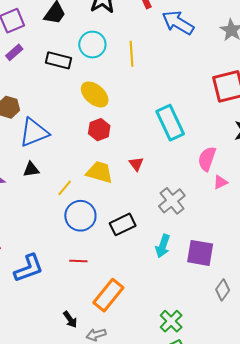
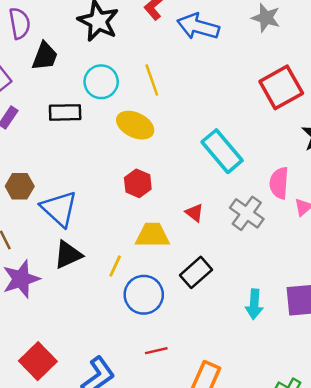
yellow ellipse: (95, 94) -> (135, 125), moved
blue triangle: (34, 132) -> (59, 209), turned -40
black triangle: (31, 169) -> (68, 255), size x1.4
gray cross: (172, 201) -> (247, 213), moved
black rectangle: (123, 224) -> (196, 272), moved

